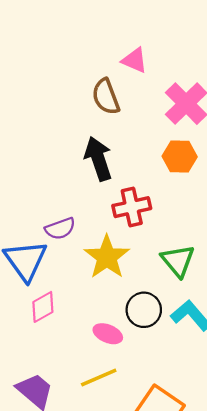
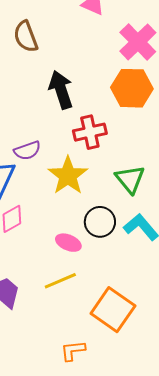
brown semicircle: (106, 97) -> (26, 37), moved
orange hexagon: (180, 156) -> (132, 88), size x1.4

